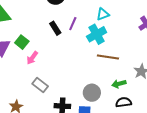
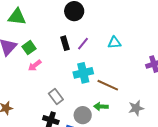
cyan cross: (97, 34) -> (83, 73), moved
green arrow: (119, 84) -> (101, 106), moved
gray rectangle: (40, 85) -> (56, 96), moved

